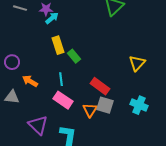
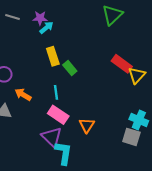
red rectangle: (100, 86) -> (122, 64), moved
gray square: (105, 105) -> (131, 137), moved
purple triangle: (38, 125) -> (52, 137), moved

